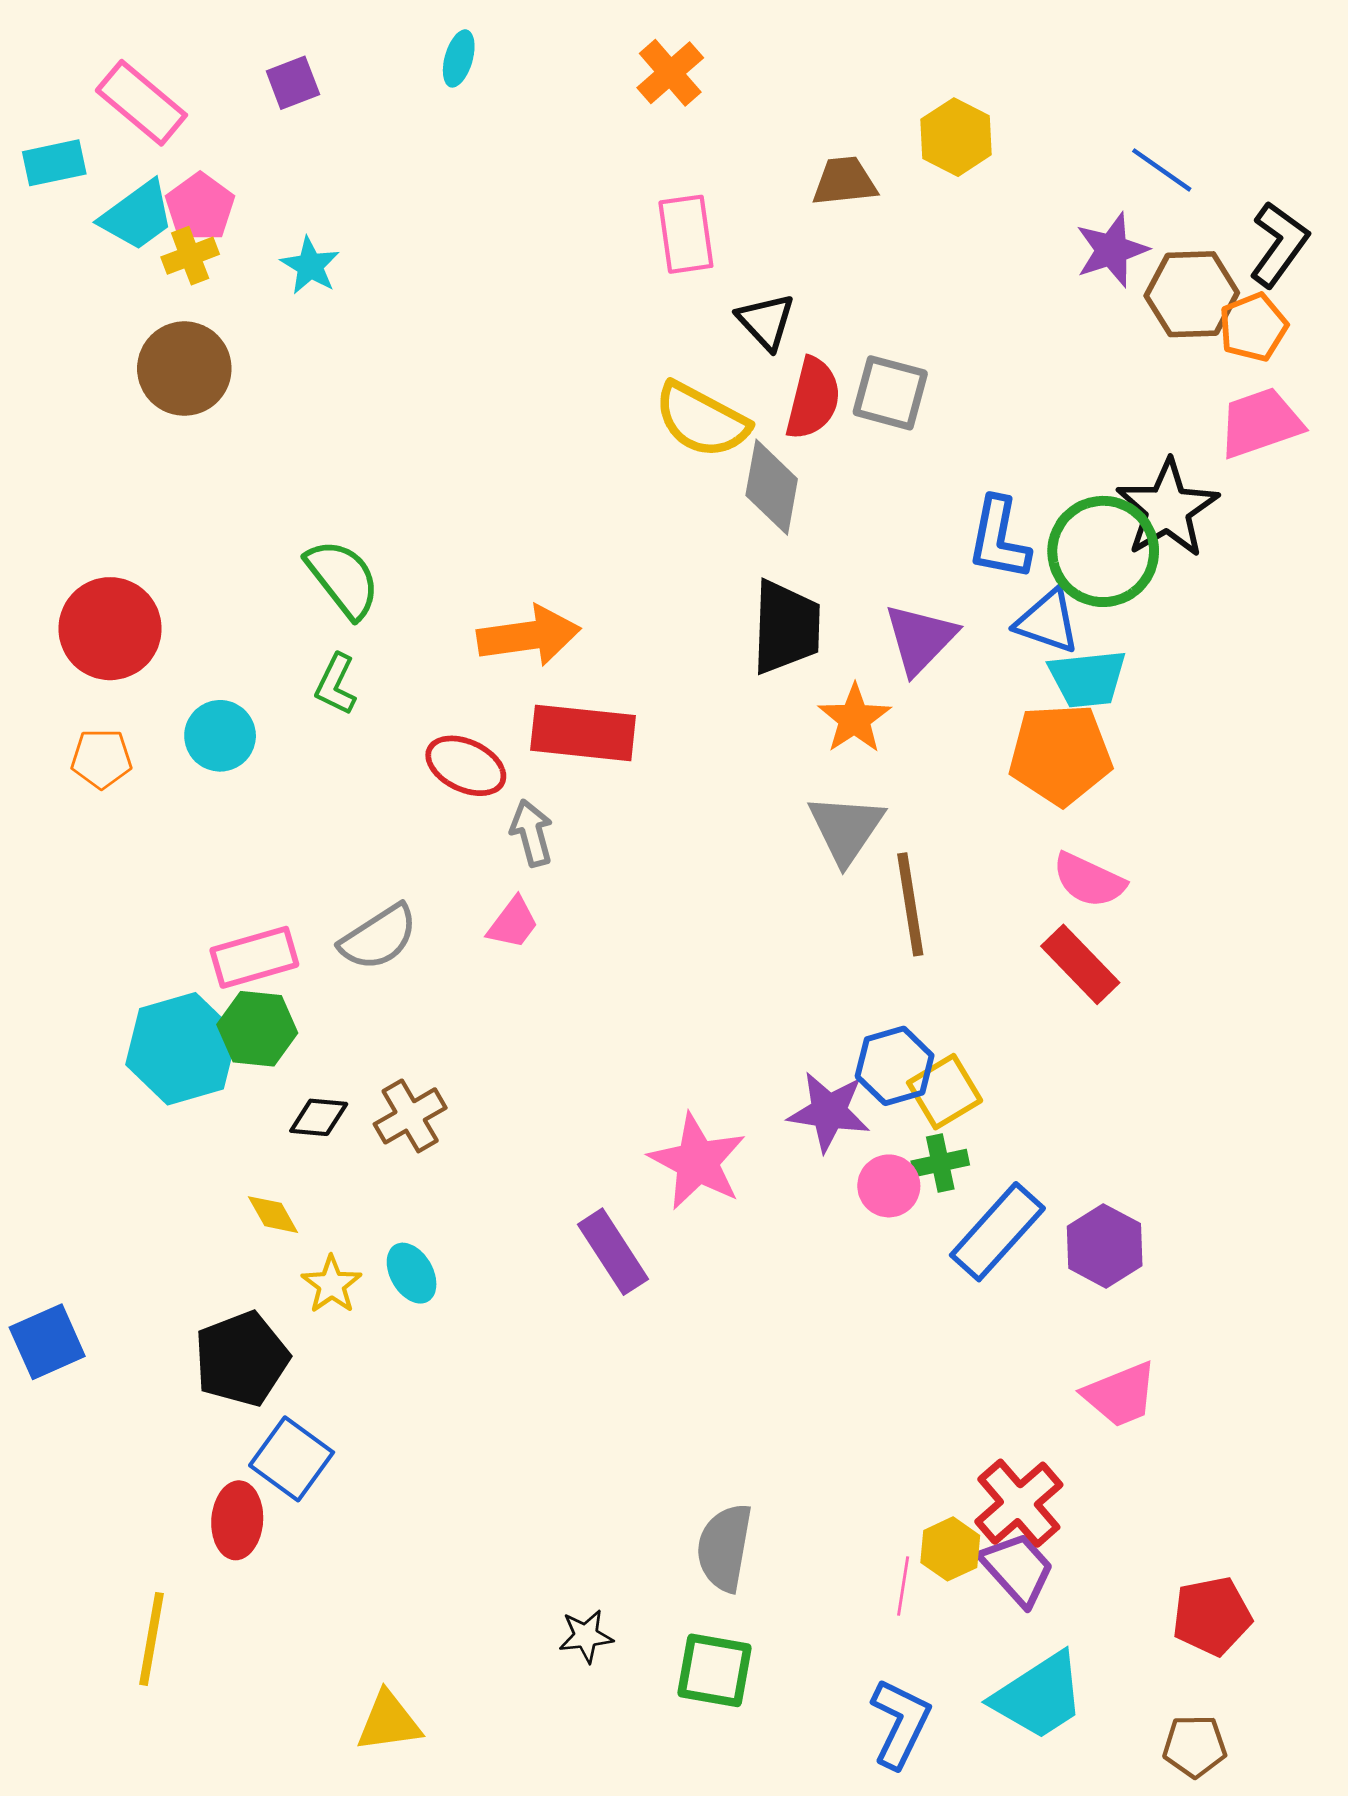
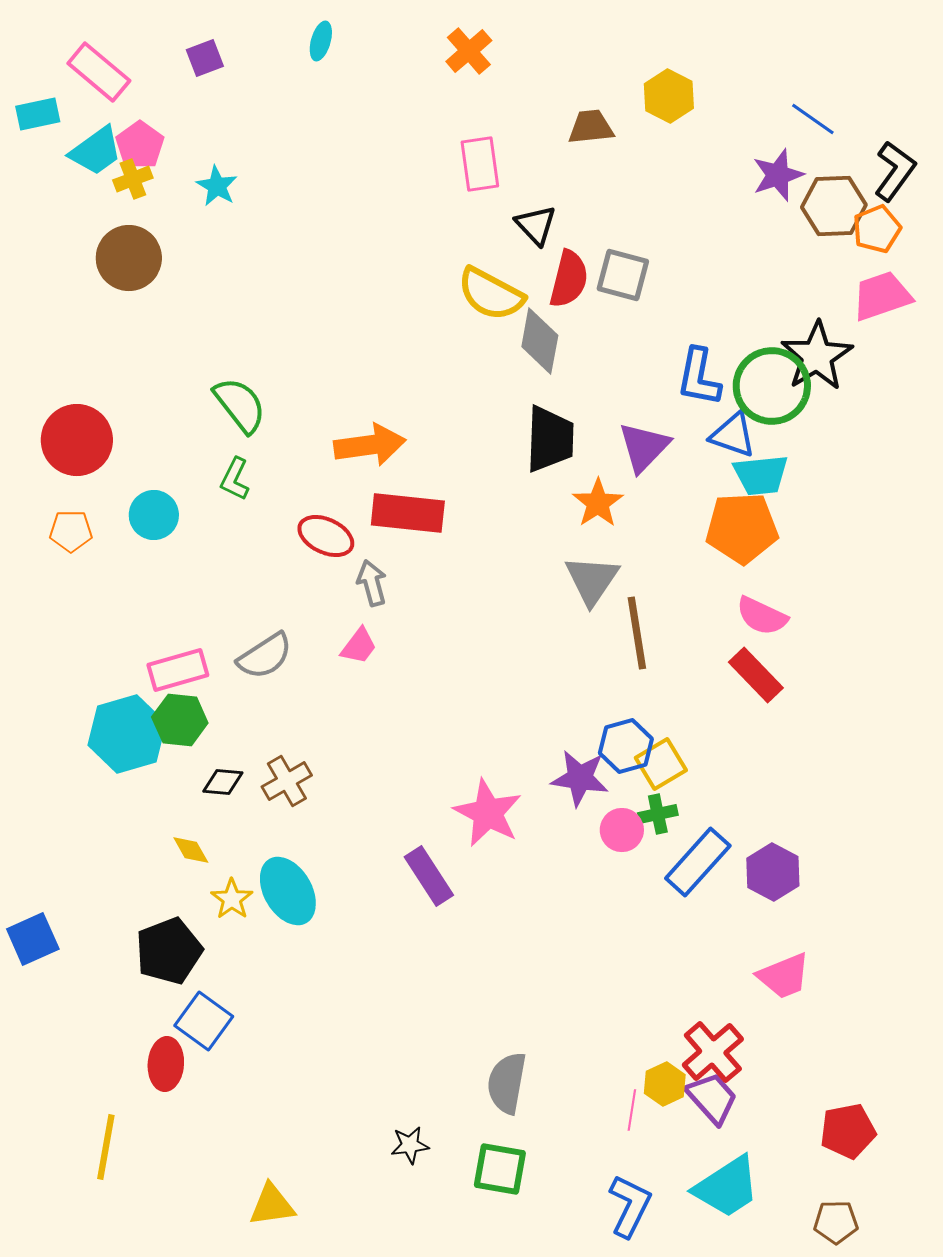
cyan ellipse: (412, 1273) -> (288, 891), size x1.6

